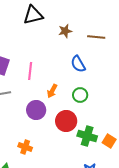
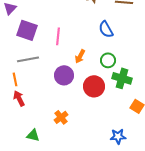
green cross: (87, 136) -> (122, 78), moved
orange cross: (25, 147) -> (61, 117), moved, turned 32

